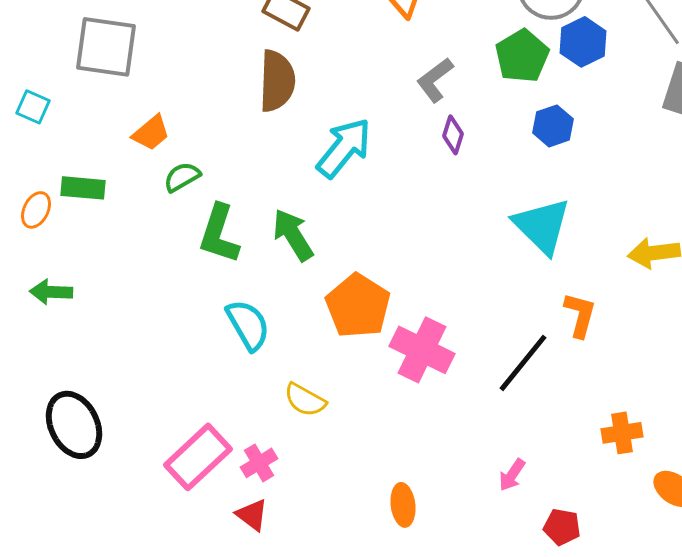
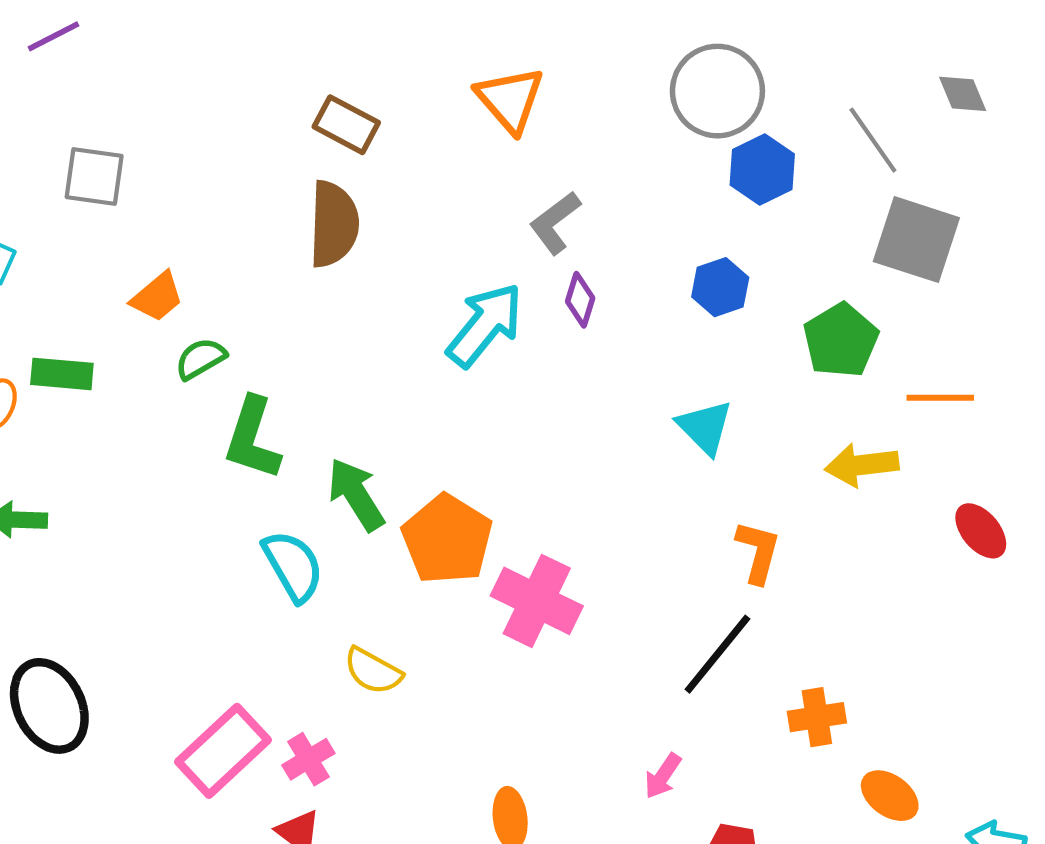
gray square: (106, 47) -> (94, 176), size x0.7
green pentagon: (522, 56) -> (841, 340), moved
cyan arrow: (344, 148) -> (485, 325), moved
cyan triangle: (542, 226) -> (705, 427), size x0.7
green arrow: (293, 235) -> (356, 494), moved
black line: (523, 363) -> (717, 654), moved

